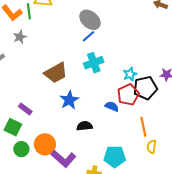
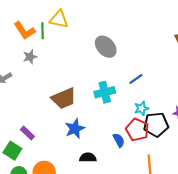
blue line: (89, 36) -> (136, 79), moved
red pentagon: (128, 95) -> (137, 130), turned -30
blue semicircle: (112, 106) -> (119, 140), turned 32

